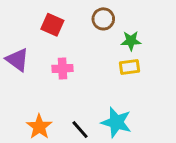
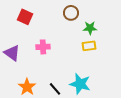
red square: (52, 25) -> (25, 17), moved
purple triangle: (17, 60) -> (12, 53), moved

